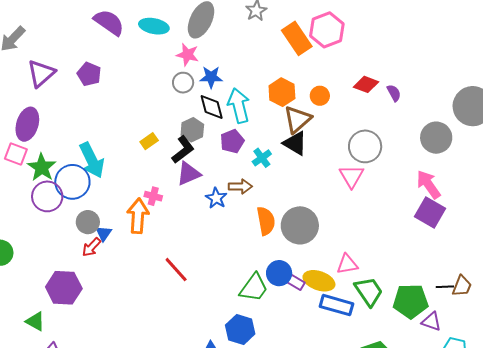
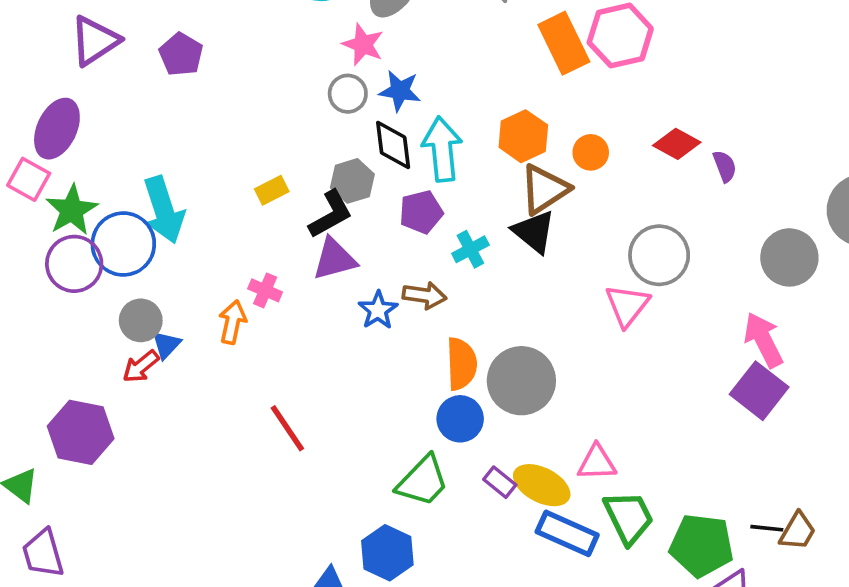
orange arrow: (138, 216) -> (232, 322), size x0.7
blue circle: (279, 273) -> (460, 419), moved

